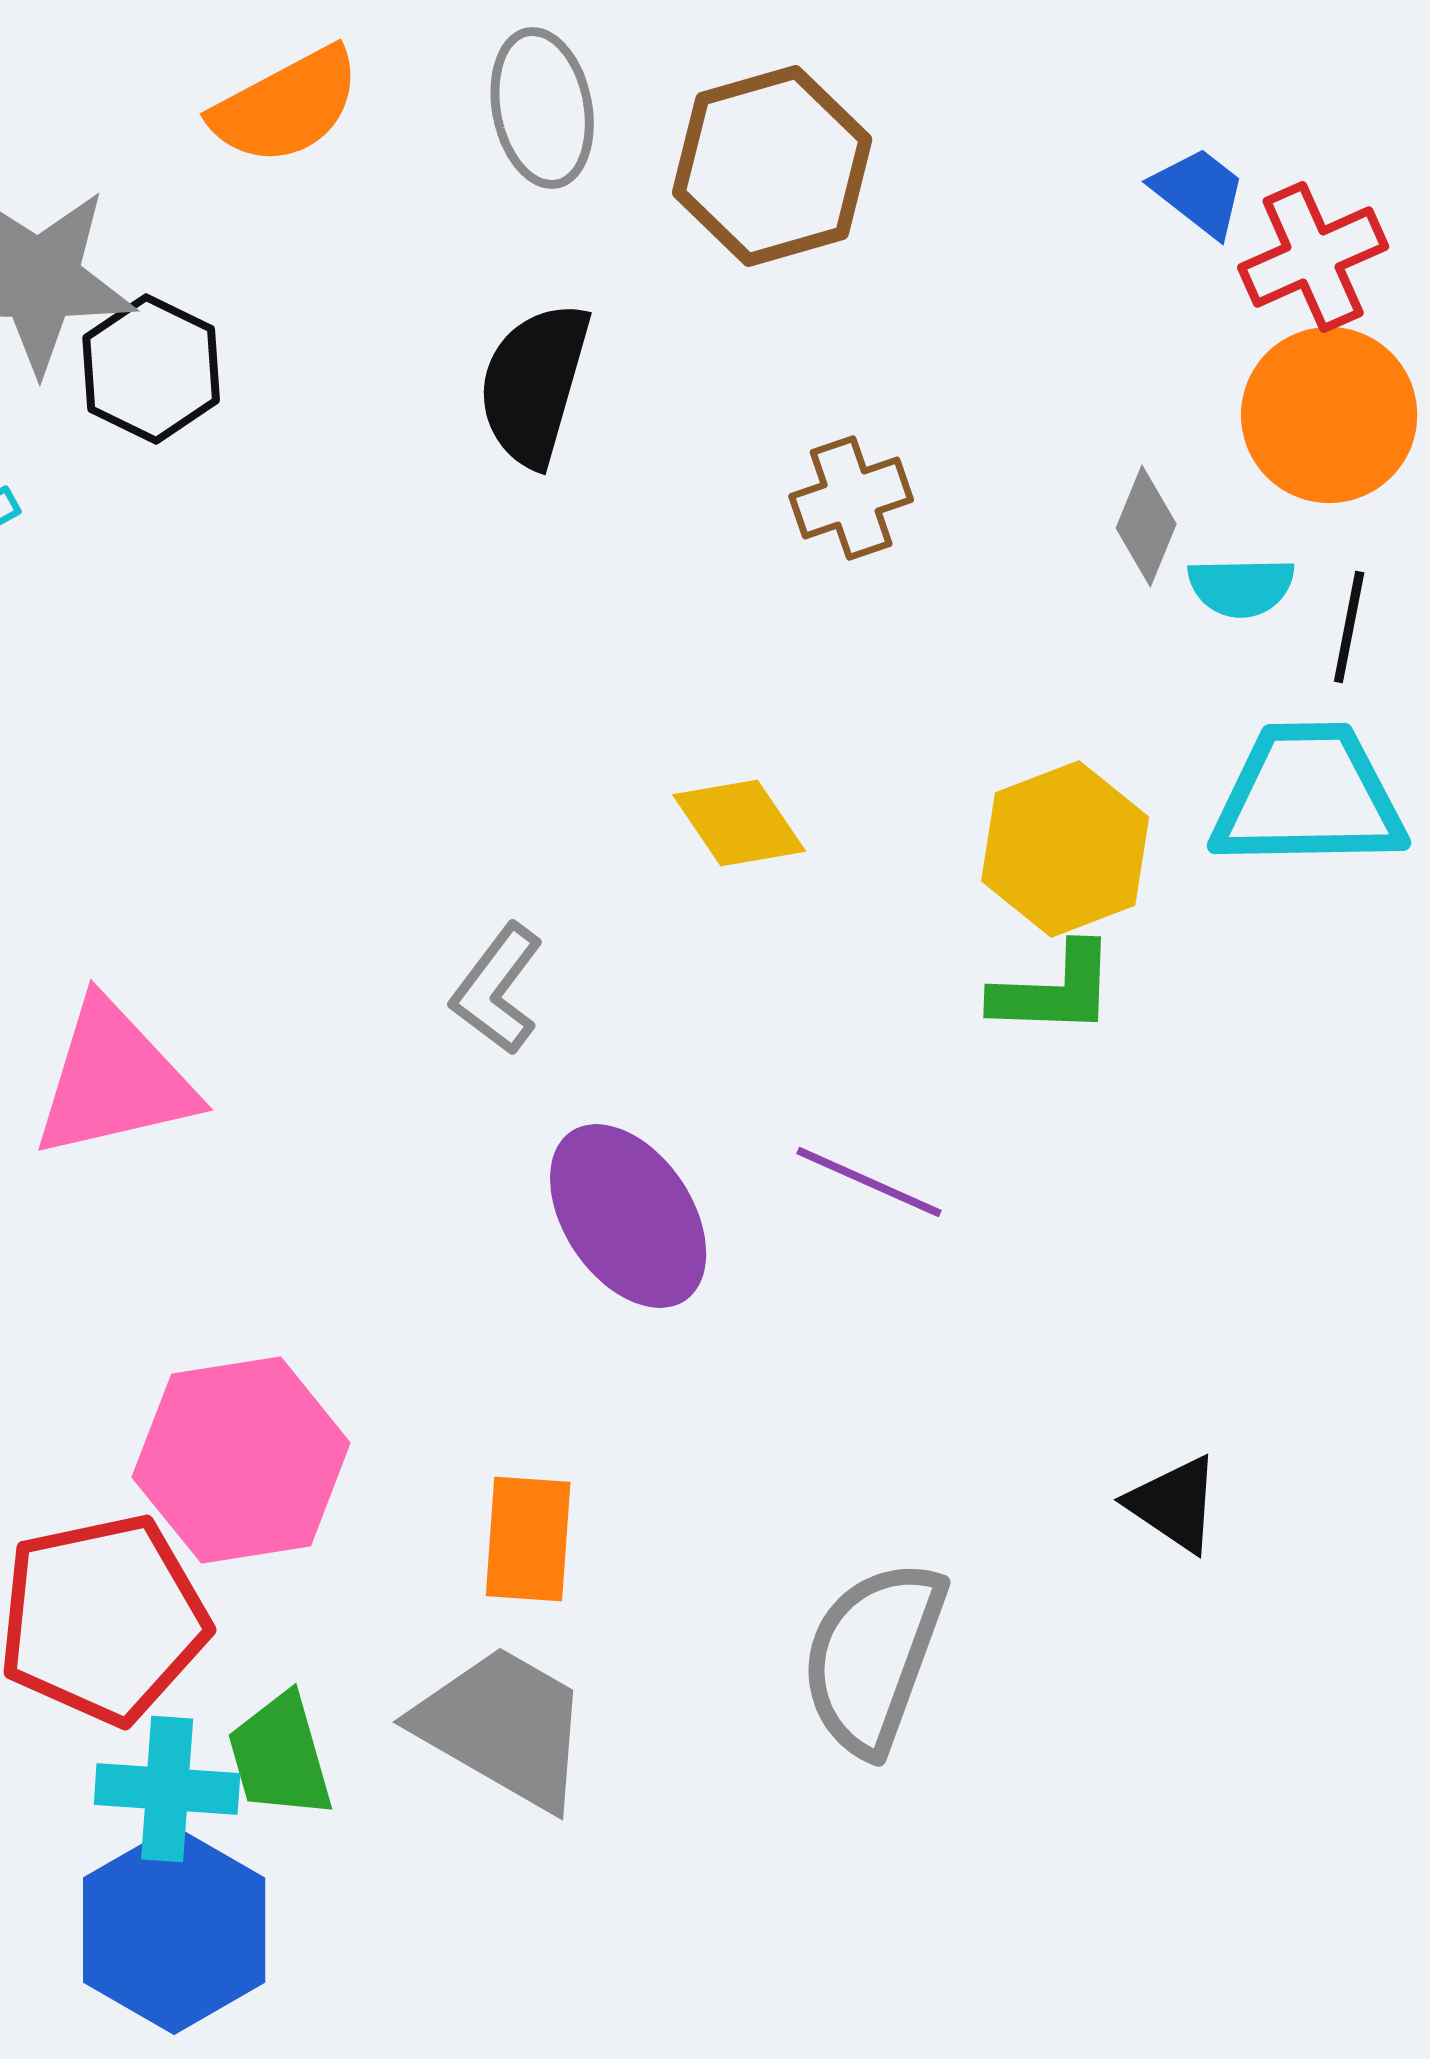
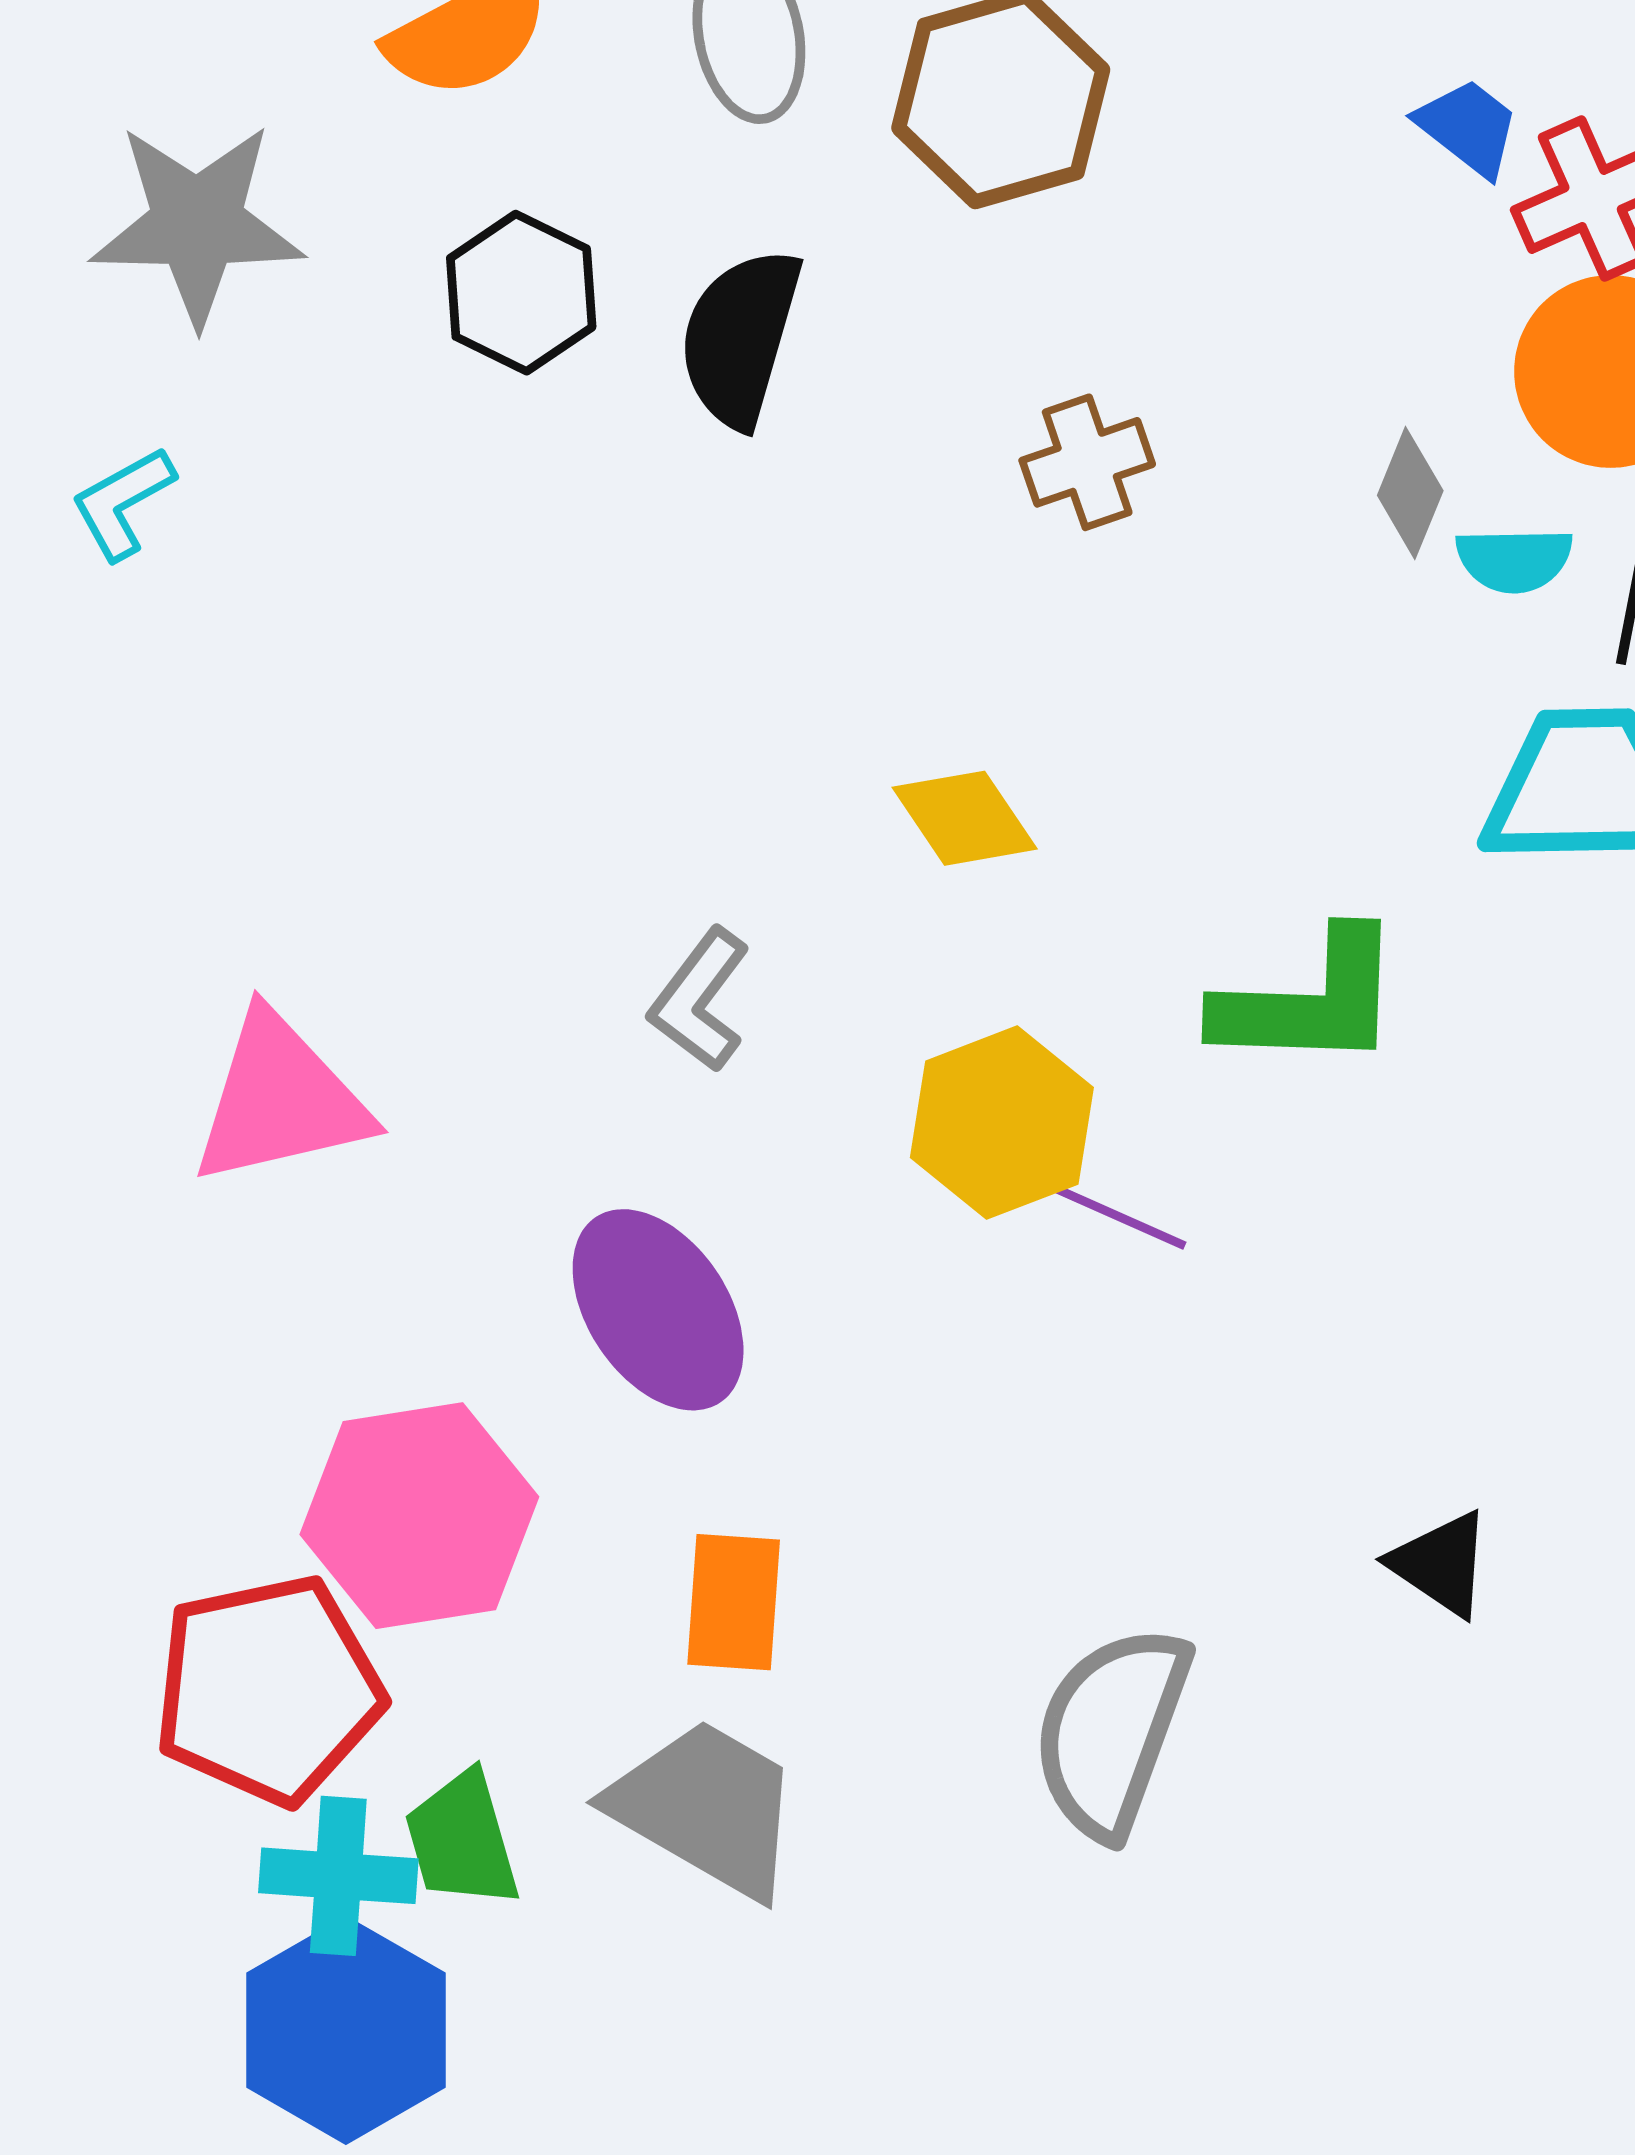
black hexagon: (151, 369) -> (521, 293), moved
yellow hexagon: (1065, 849) -> (1002, 1123), moved
green L-shape: (1054, 990) -> (1310, 1001), size x1.4
purple ellipse: (628, 1216) -> (658, 1310), moved

